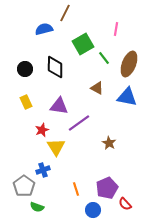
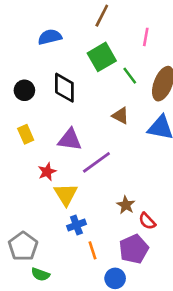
brown line: (65, 13) -> (102, 16), moved
brown star: (109, 143) -> (126, 205), moved
blue cross: (43, 170) -> (76, 225), moved
red semicircle: (125, 204) -> (147, 221), moved

